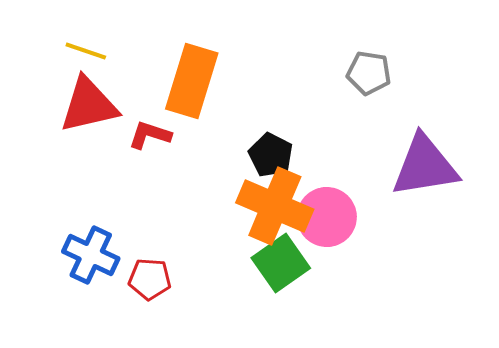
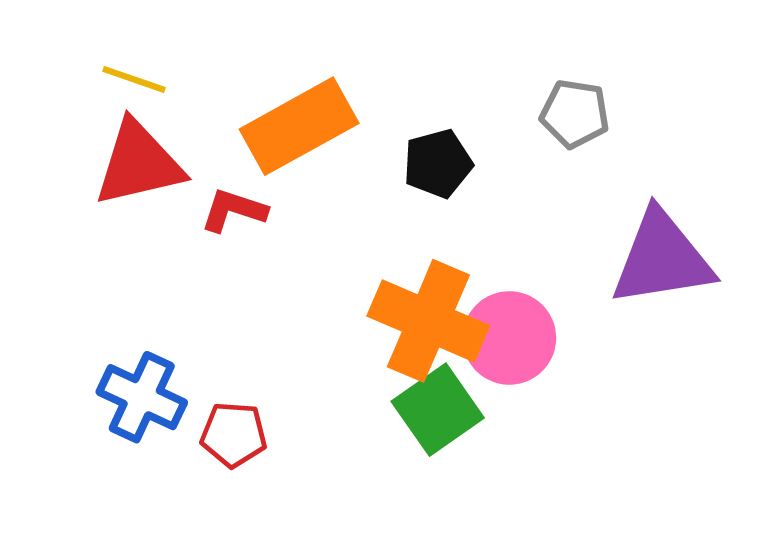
orange rectangle: (192, 81) -> (299, 126), turned 44
black pentagon: (271, 155) -> (438, 164), moved, turned 30

